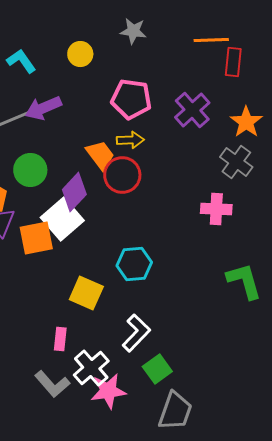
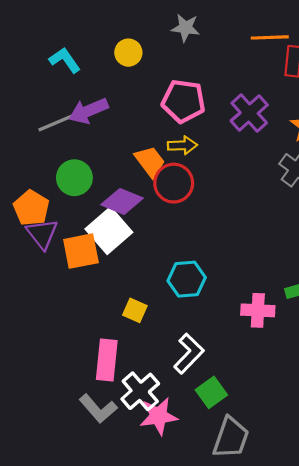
purple diamond: (74, 192) -> (122, 201), turned 69
pink cross: (216, 209) -> (258, 310), moved
yellow square: (86, 293) -> (135, 310), size x0.7
pink rectangle: (60, 339) -> (107, 360), size x1.6

